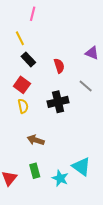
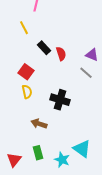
purple triangle: (92, 53) -> (92, 55), moved
black rectangle: (28, 59) -> (44, 48), moved
black cross: (58, 102) -> (60, 100), moved, turned 30

